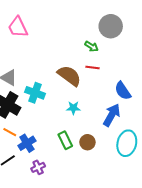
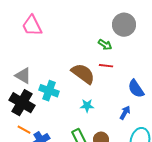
blue arrow: (112, 115) -> (125, 113), size x0.6

